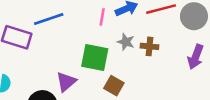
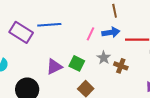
green square: (95, 58) -> (77, 63), size x0.7
purple triangle: (66, 82) -> (54, 67), moved

